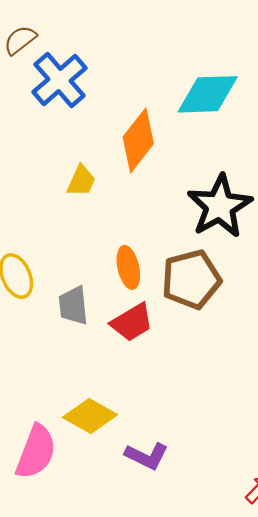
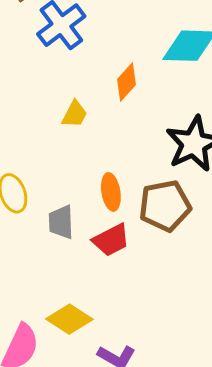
orange diamond: (138, 140) -> (127, 82), size x0.7

